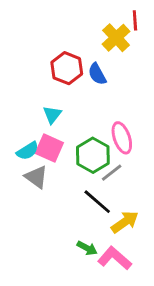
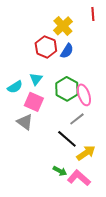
yellow cross: (116, 38) -> (63, 26), moved
blue semicircle: (97, 74) -> (67, 51), turned -119
cyan semicircle: (28, 151) -> (15, 87), moved
green hexagon: (93, 155) -> (67, 89), moved

